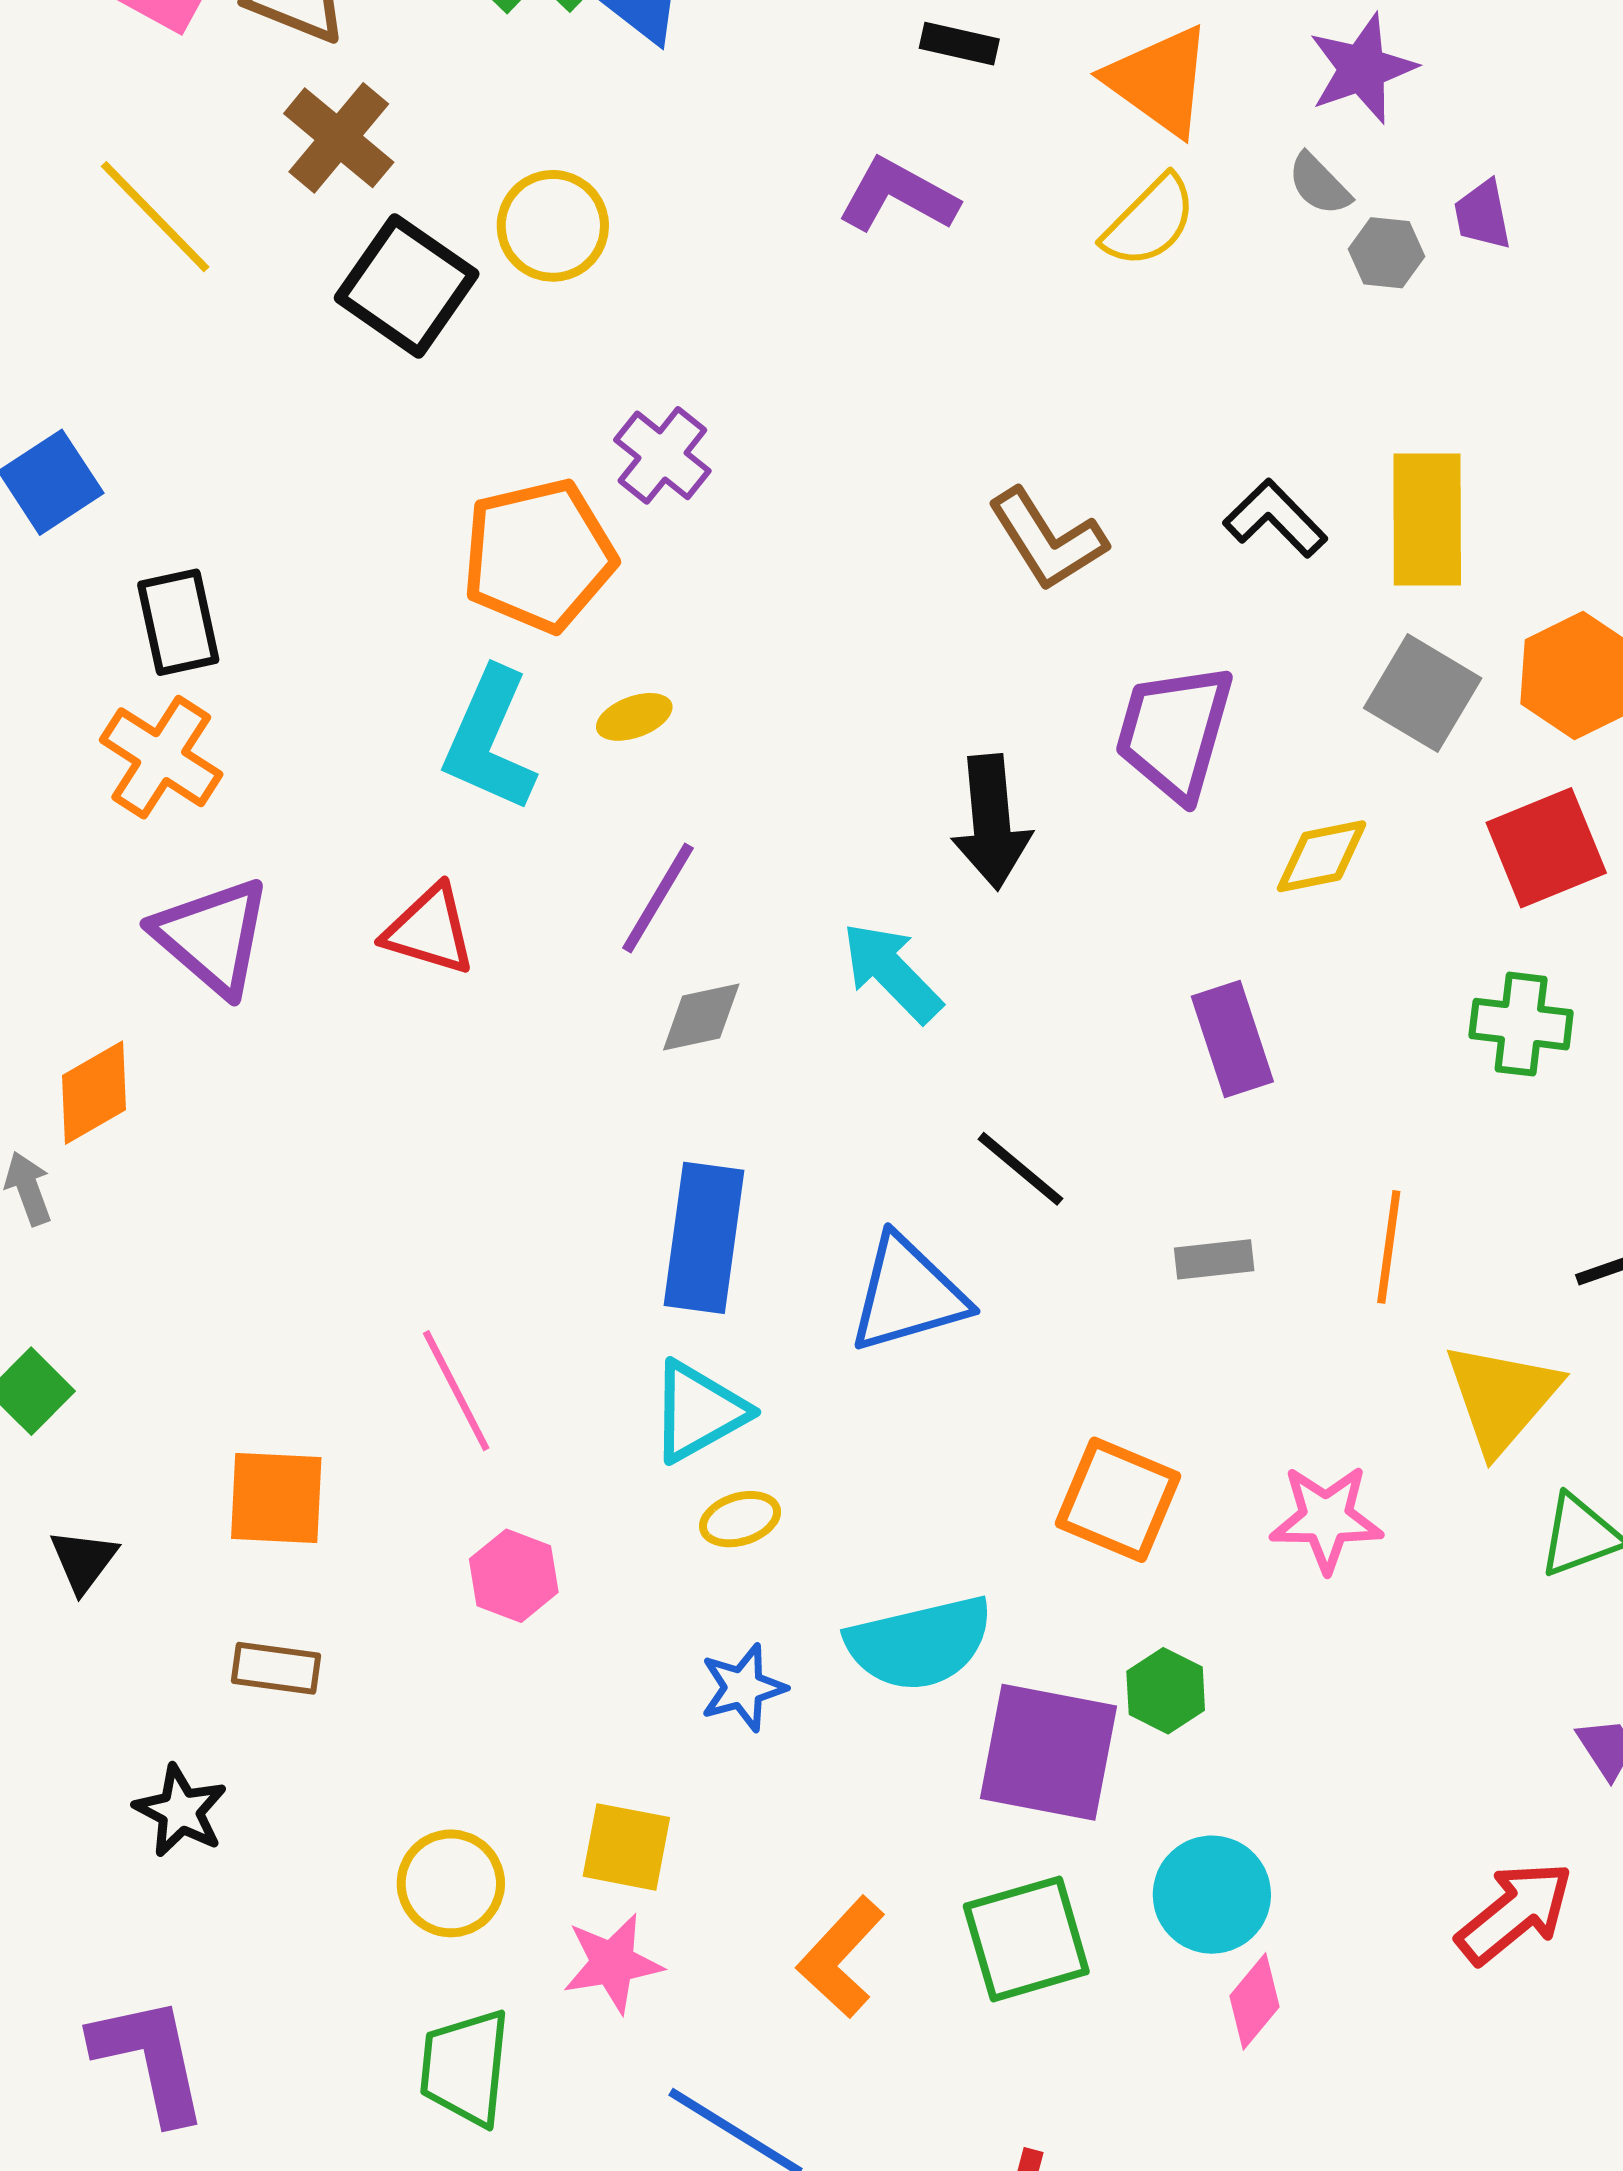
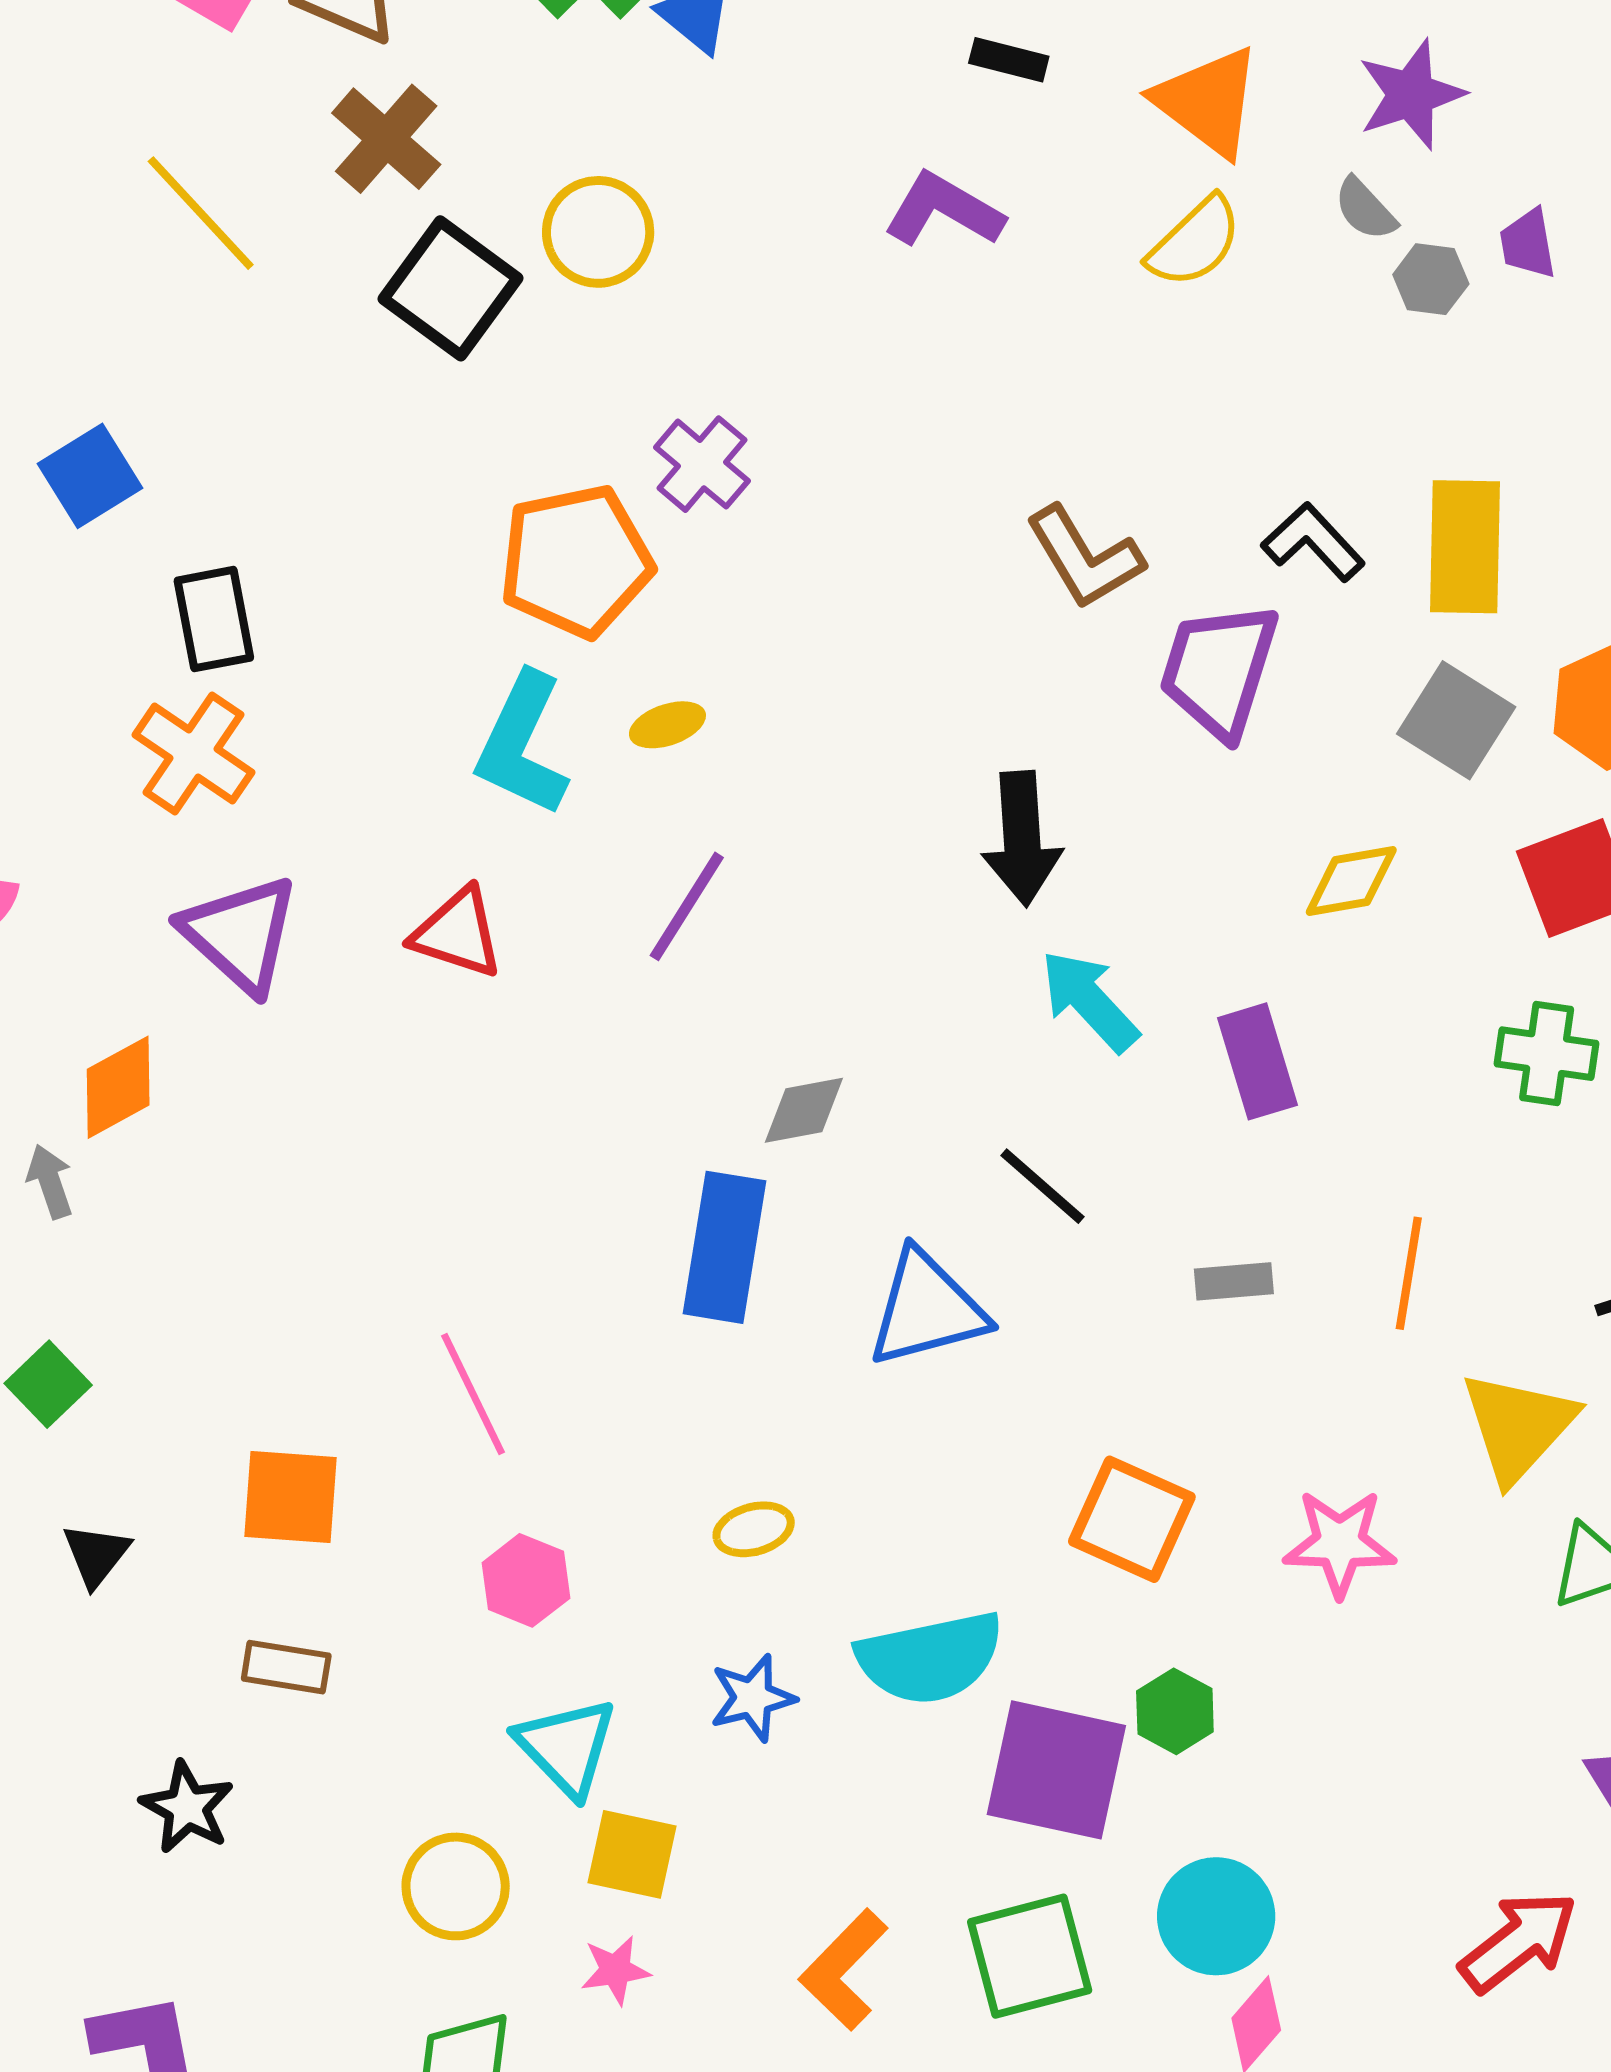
purple trapezoid: (1174, 732) -> (1219, 670), moved
cyan arrow: (892, 972) -> (1089, 1001), moved
gray diamond: (701, 1017) -> (804, 1110), moved
cyan triangle: (698, 1411) -> (567, 1747), moved, turned -46
pink star: (613, 1963) -> (615, 1970), size x0.7

